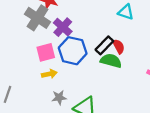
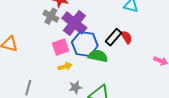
gray cross: (38, 18) -> (51, 16), size x0.7
purple cross: (63, 27) -> (74, 23), size x1.4
green semicircle: (111, 61) -> (98, 56), moved

